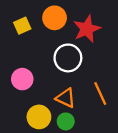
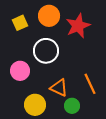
white circle: (68, 58) -> (46, 51), moved
green circle: (66, 121) -> (72, 106), moved

